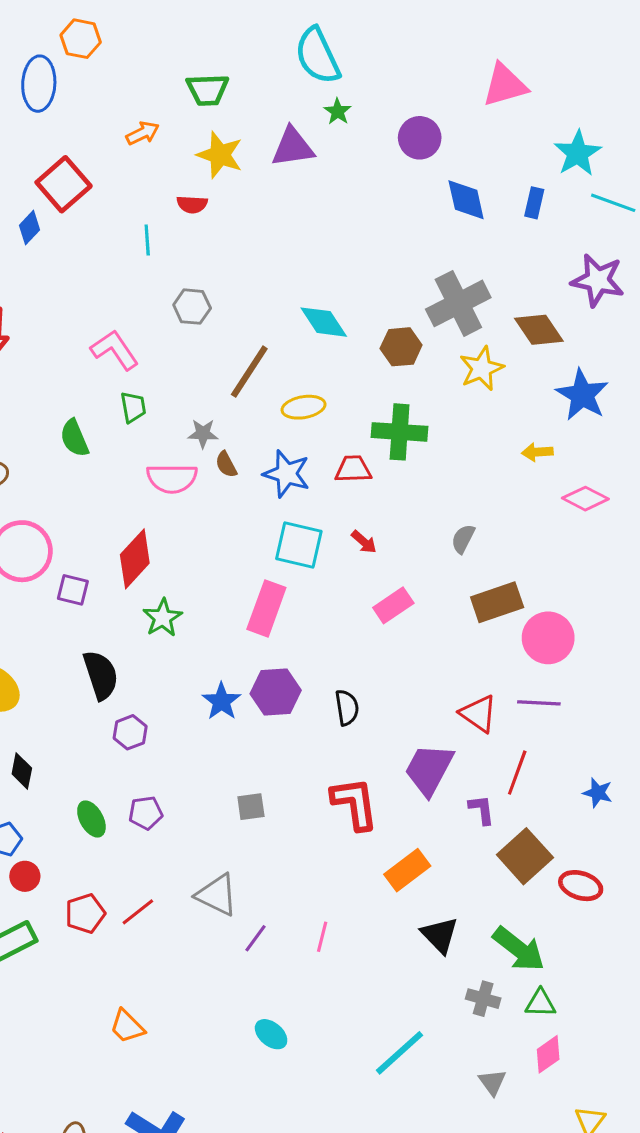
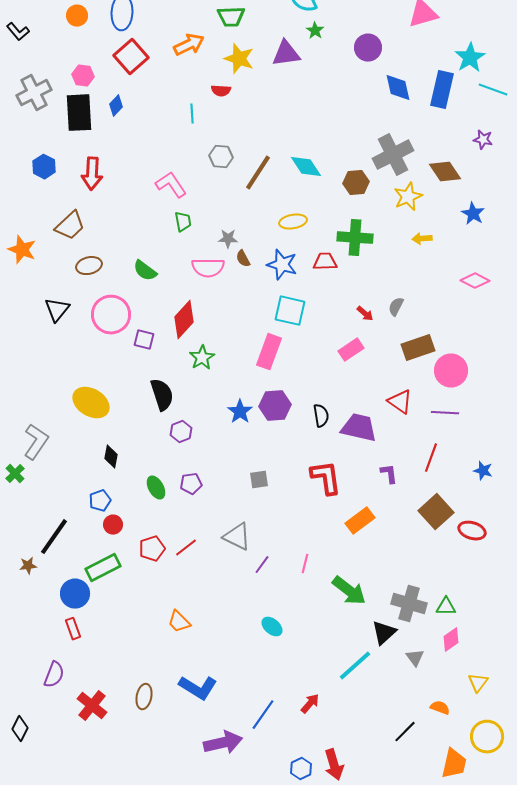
orange arrow: (143, 133) -> (189, 45), size x1.4
red square: (64, 184) -> (131, 57), moved
blue rectangle: (534, 203) -> (442, 90), size x1.8
purple star: (598, 280) -> (483, 140), size x0.6
brown line: (249, 372) -> (258, 173), moved
blue star: (582, 395) -> (473, 214), size x0.7
green semicircle: (74, 438) -> (145, 271), moved, turned -30
yellow arrow: (537, 452) -> (422, 239), moved
red arrow: (364, 542) -> (365, 314), moved
red triangle: (478, 714) -> (400, 402), moved
purple trapezoid: (429, 769) -> (359, 428), moved, turned 75
purple L-shape: (482, 810) -> (389, 474), moved
black triangle: (440, 935) -> (384, 633), moved, turned 32
green arrow: (519, 949) -> (349, 591), moved
gray cross: (483, 999) -> (409, 604), size x1.6
cyan line: (400, 1053) -> (355, 666), moved

